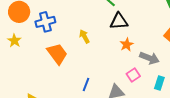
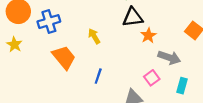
orange star: (127, 45) -> (148, 36), moved
blue line: (86, 85) -> (98, 76), moved

